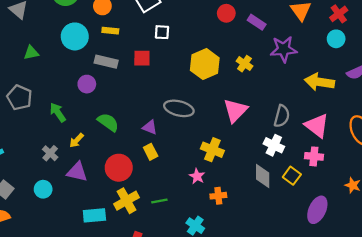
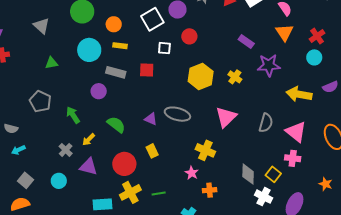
red circle: (226, 13) -> (189, 36), moved
purple triangle: (150, 127) -> (151, 119), moved
white cross: (274, 145) -> (264, 197), moved

